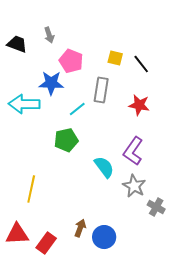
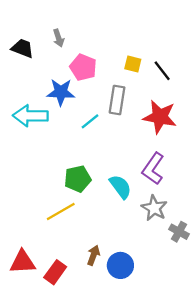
red star: (139, 105) -> (160, 117), size x1.4
green pentagon: (66, 140) -> (78, 179), moved
yellow line: (31, 189) -> (61, 211), moved, turned 48

